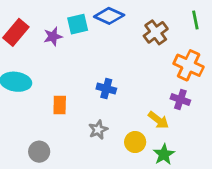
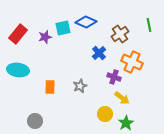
orange cross: (189, 65) -> (132, 62), moved
blue cross: (106, 89) -> (99, 53), moved, turned 32
purple cross: (180, 100) -> (114, 77), moved
gray star: (98, 130) -> (80, 86), moved

